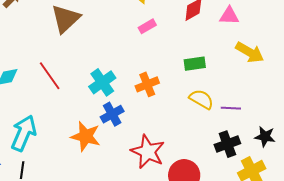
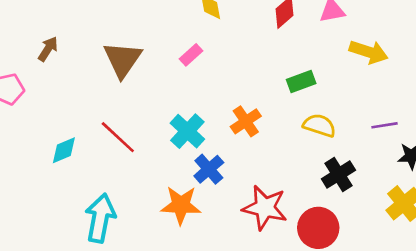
pink rectangle: (147, 26) -> (191, 55), moved
purple line: (231, 108) -> (385, 125), moved
black cross: (227, 144) -> (338, 174), moved

